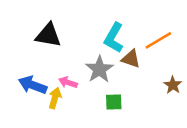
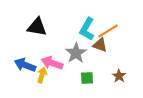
orange line: (158, 40) -> (108, 31), moved
pink arrow: (68, 82) -> (52, 63), size x1.5
brown star: (173, 85) -> (119, 76), moved

